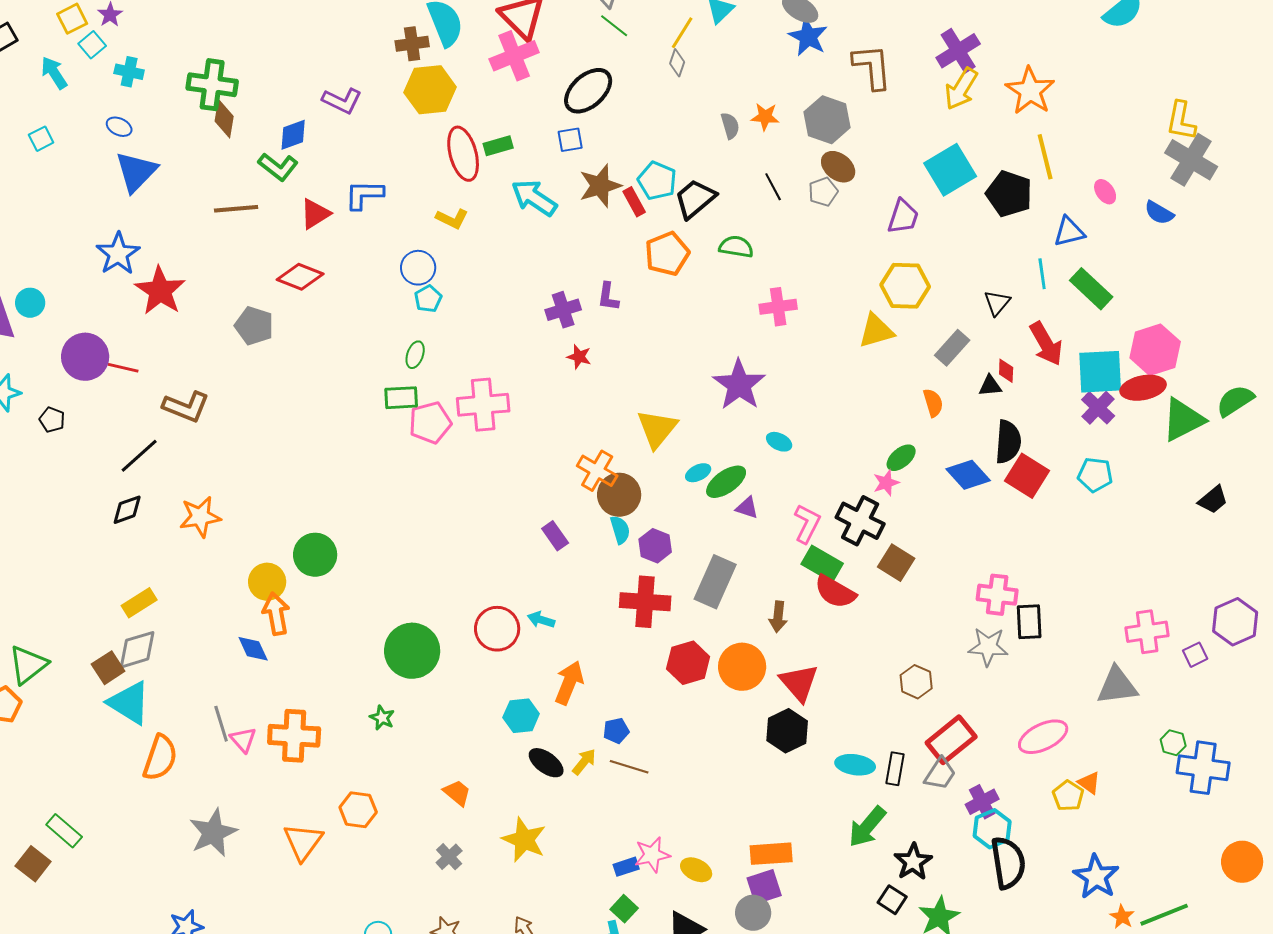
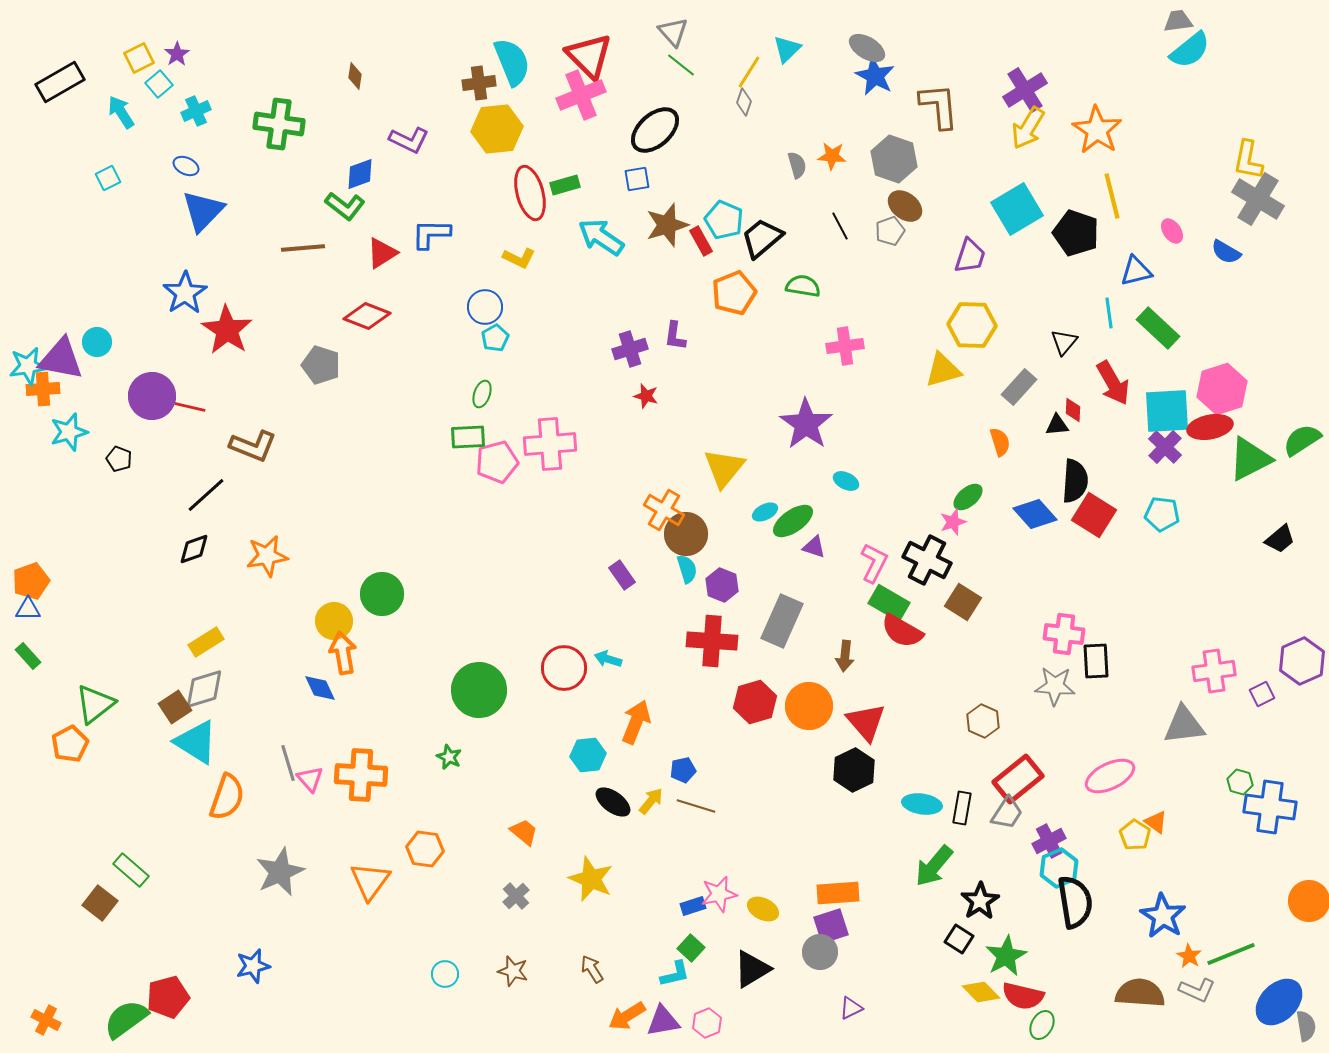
cyan cross: (129, 72) -> (196, 111), turned -36
brown diamond: (224, 119) -> (355, 76), moved, size x0.7

